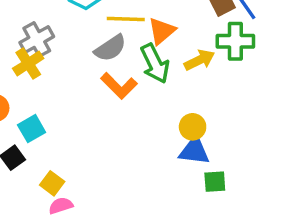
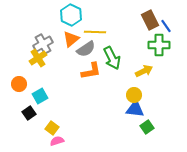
orange triangle: (162, 31) -> (71, 39), moved
yellow arrow: (199, 60) -> (144, 71), moved
orange L-shape: (119, 86) -> (91, 71), turned -55
green square: (215, 182) -> (147, 127), turned -32

